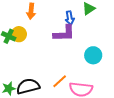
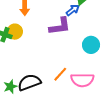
blue arrow: (70, 18) -> (73, 10), moved, turned -112

